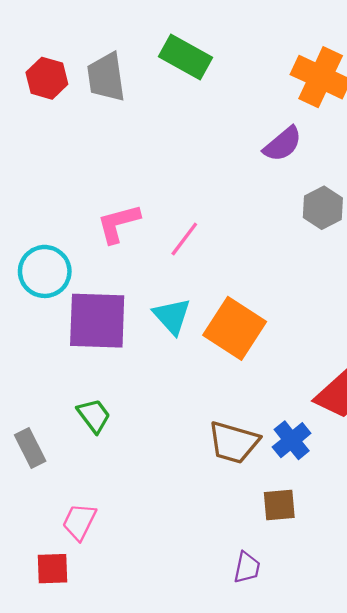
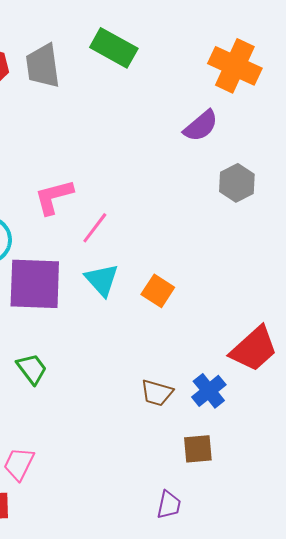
pink line: (184, 239) -> (95, 228), moved
orange square: (235, 328) -> (158, 291), size x0.6
brown trapezoid: (233, 442) -> (157, 393), size x0.7

